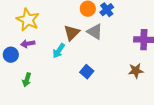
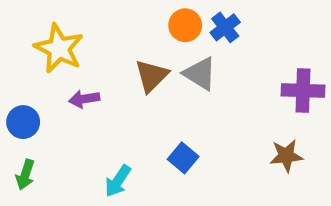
purple arrow: (28, 44) -> (84, 99), moved
cyan arrow: (59, 51) -> (118, 181), moved
green arrow: (27, 80) -> (25, 175), moved

